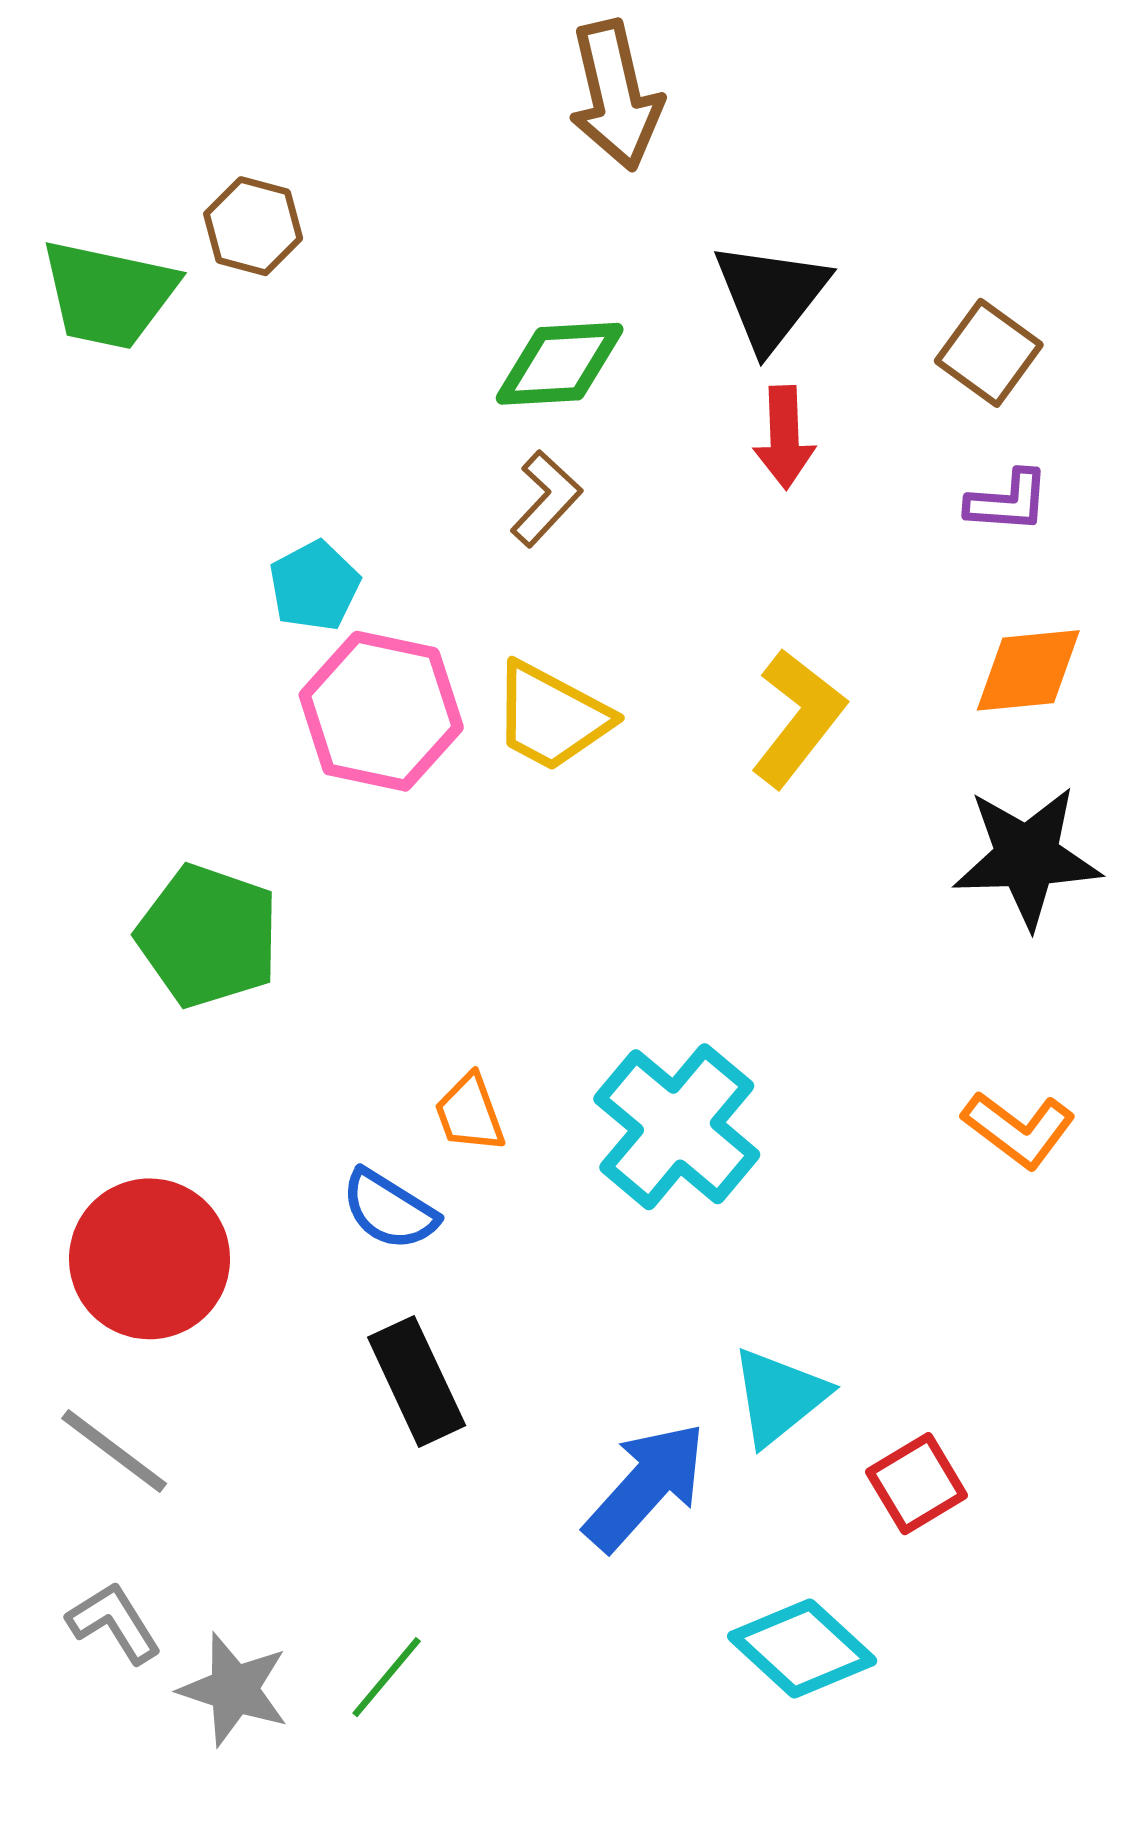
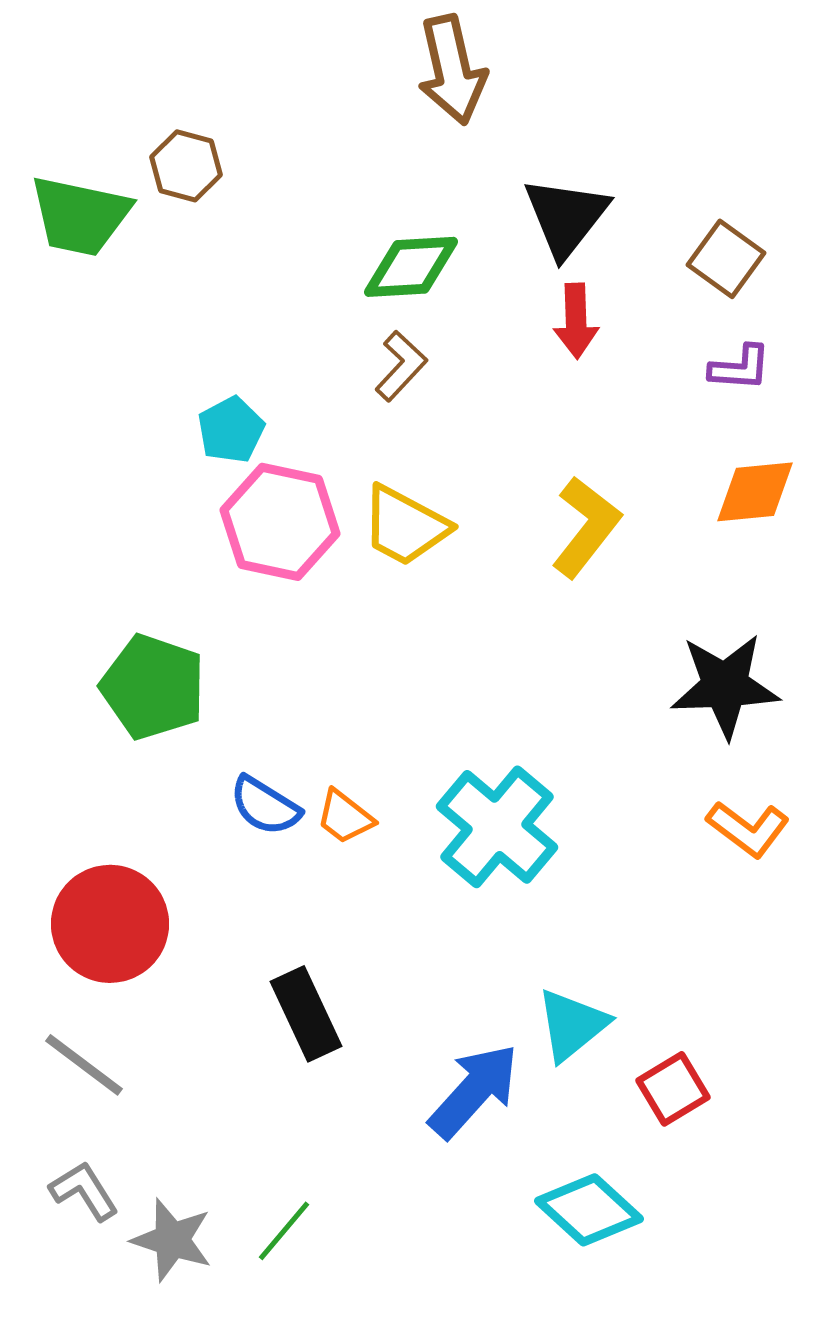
black star: (1027, 857) -> (725, 686), moved
orange trapezoid: (470, 1113) -> (345, 817), turned -32
blue semicircle: (389, 1210) -> (265, 806), moved

